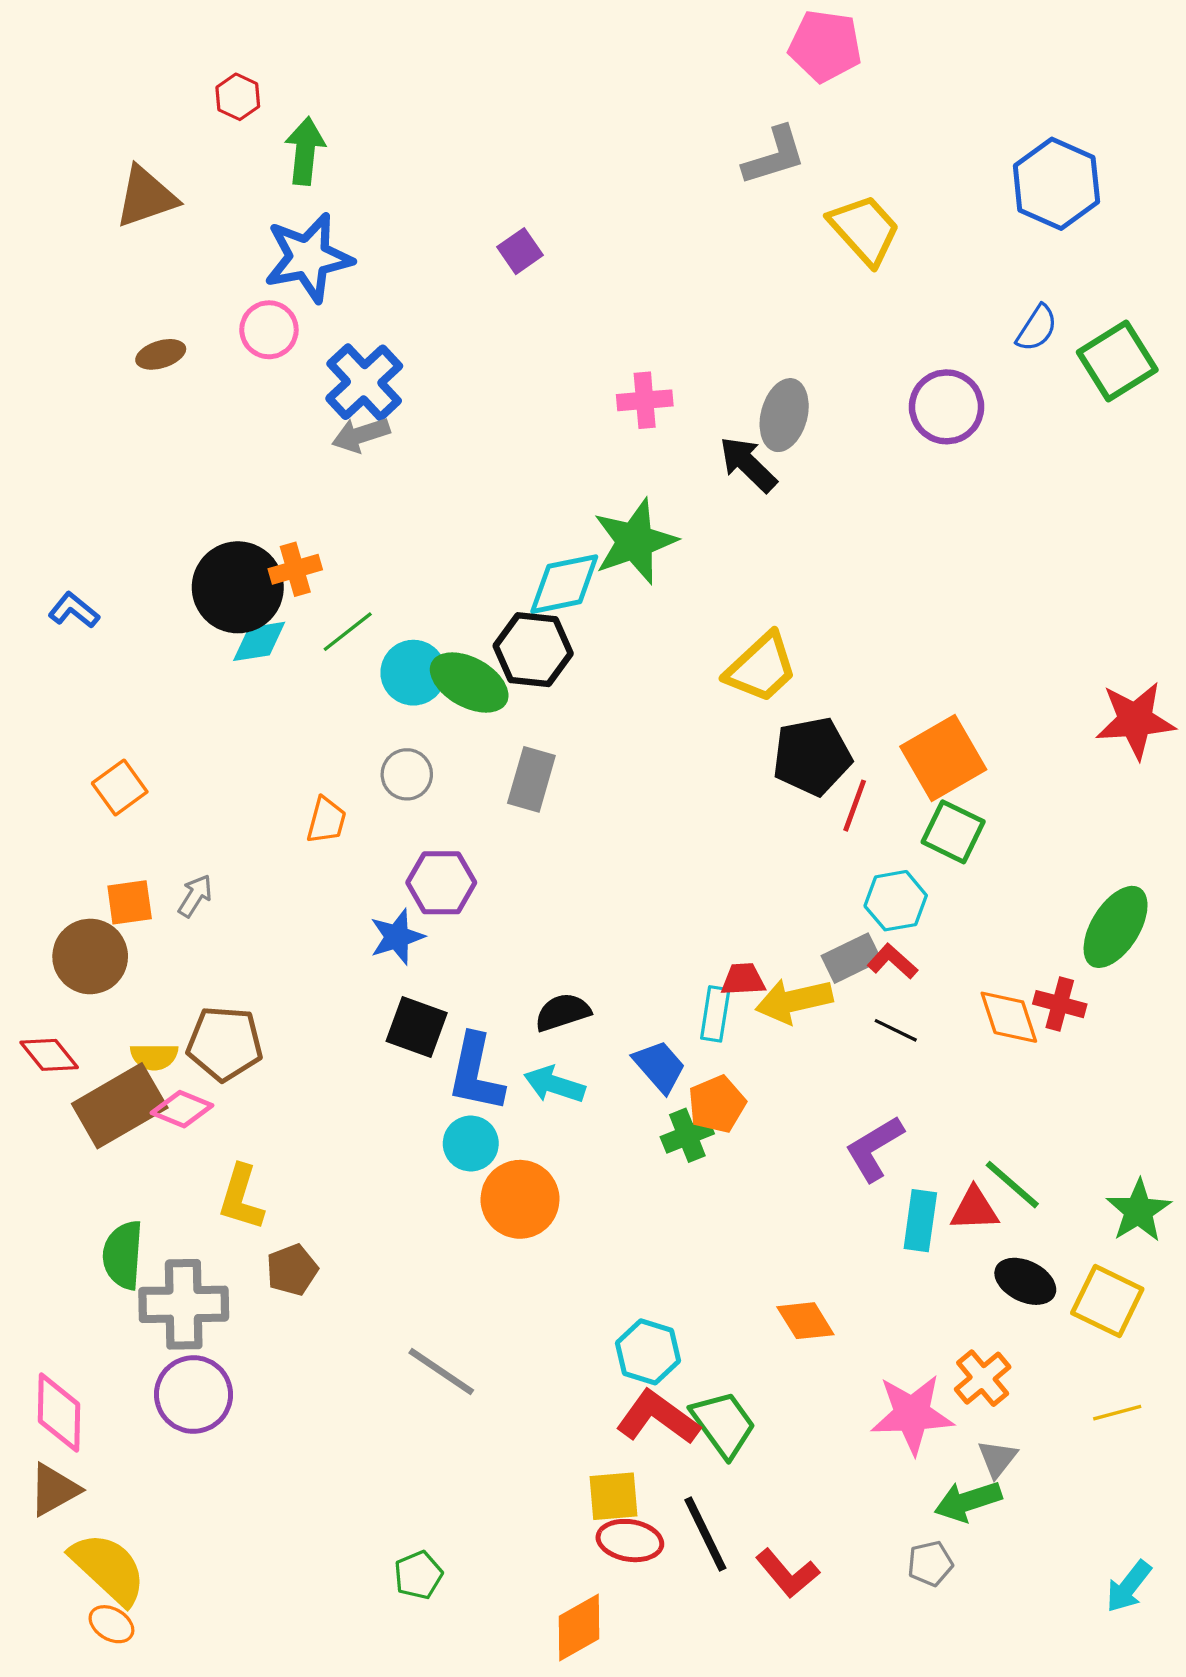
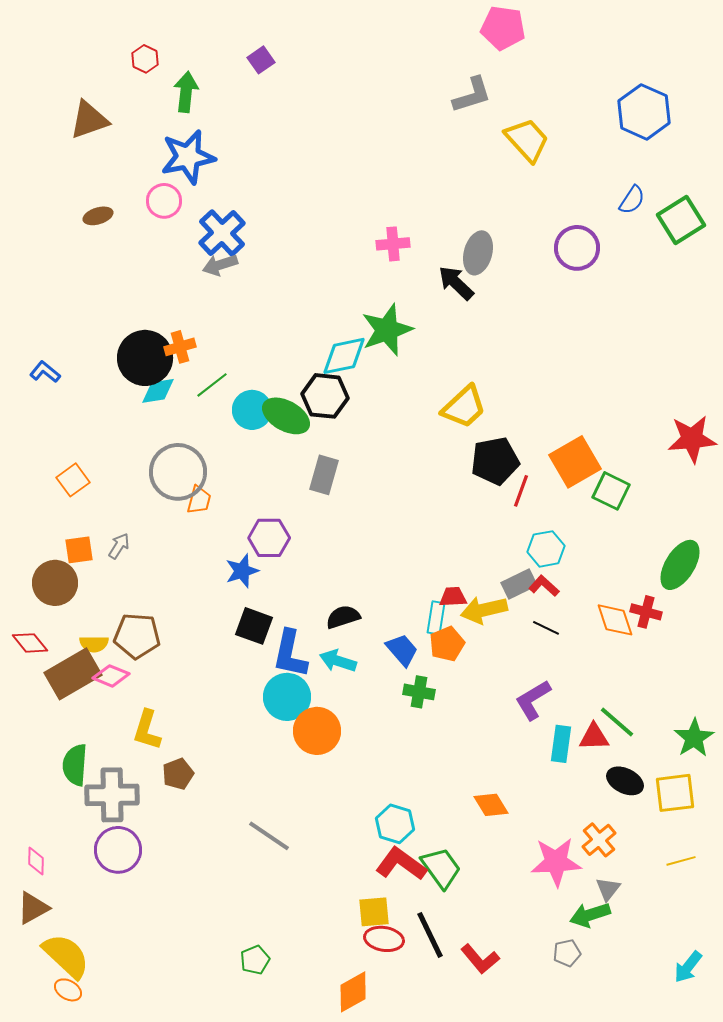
purple square: (520, 251) -> (261, 60), moved
gray circle: (407, 774) -> (178, 472), moved, size x1.8
green square: (953, 832) -> (611, 491), moved
orange pentagon: (717, 1104) -> (447, 644), moved
green cross: (687, 1135) -> (419, 692), turned 32
cyan circle: (471, 1144) -> (287, 697), size x1.4
yellow square: (1107, 1301) -> (675, 793), turned -33
pink diamond: (59, 1413) -> (36, 861), size x0.6

